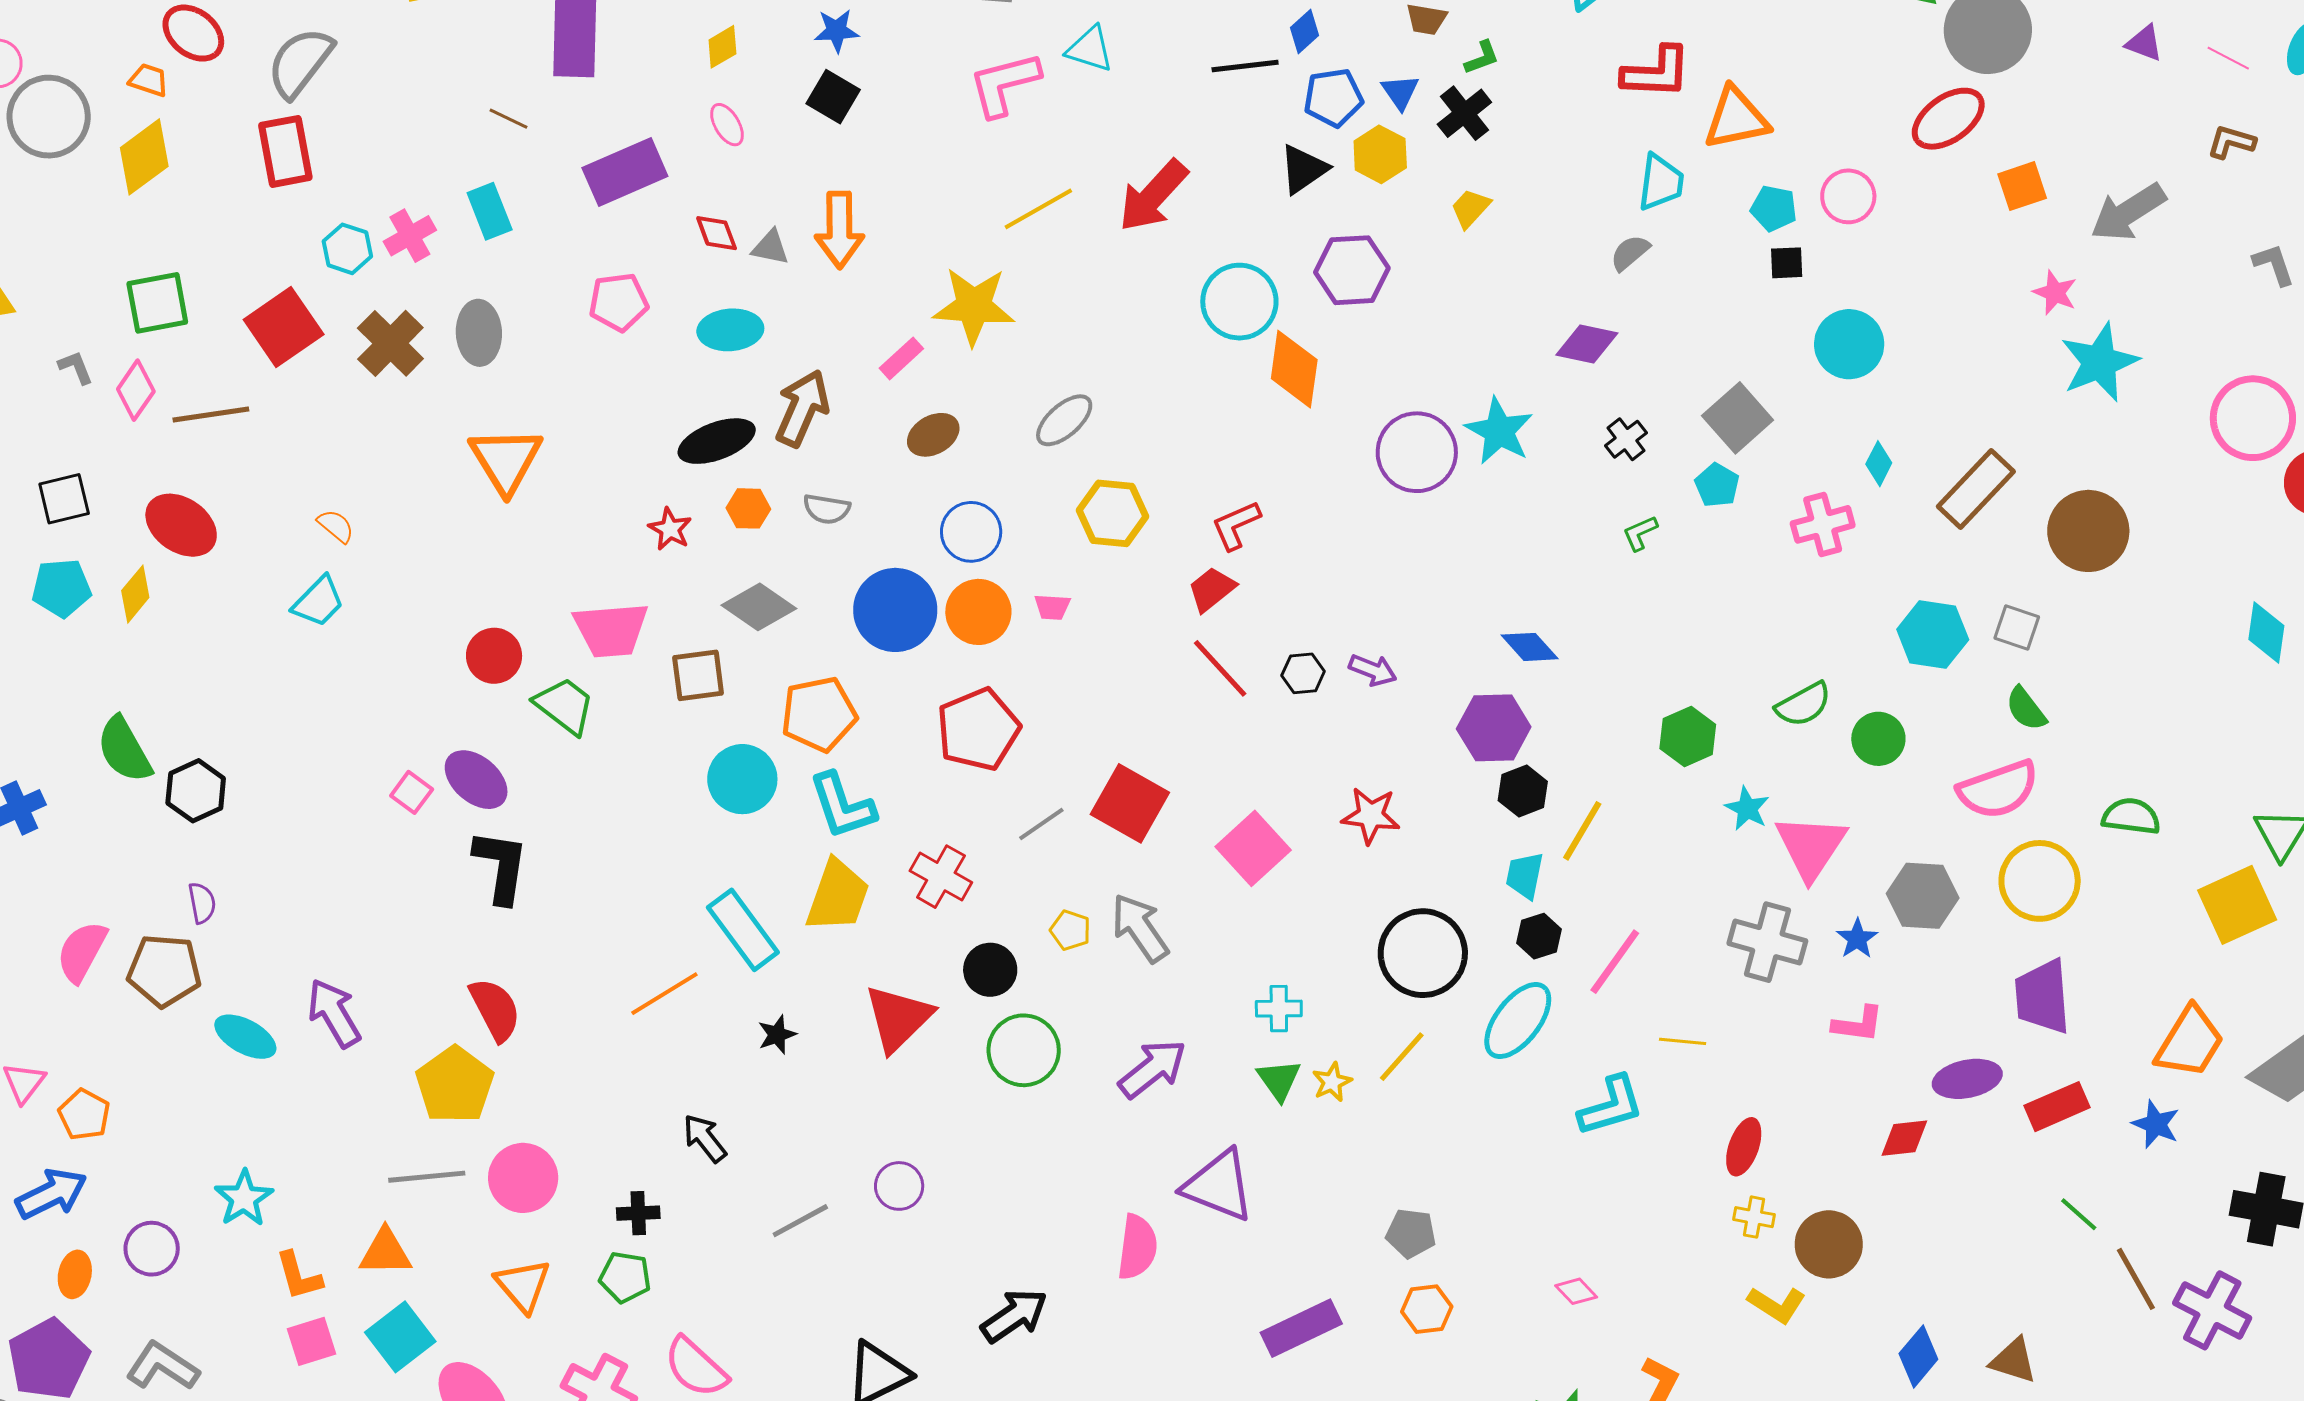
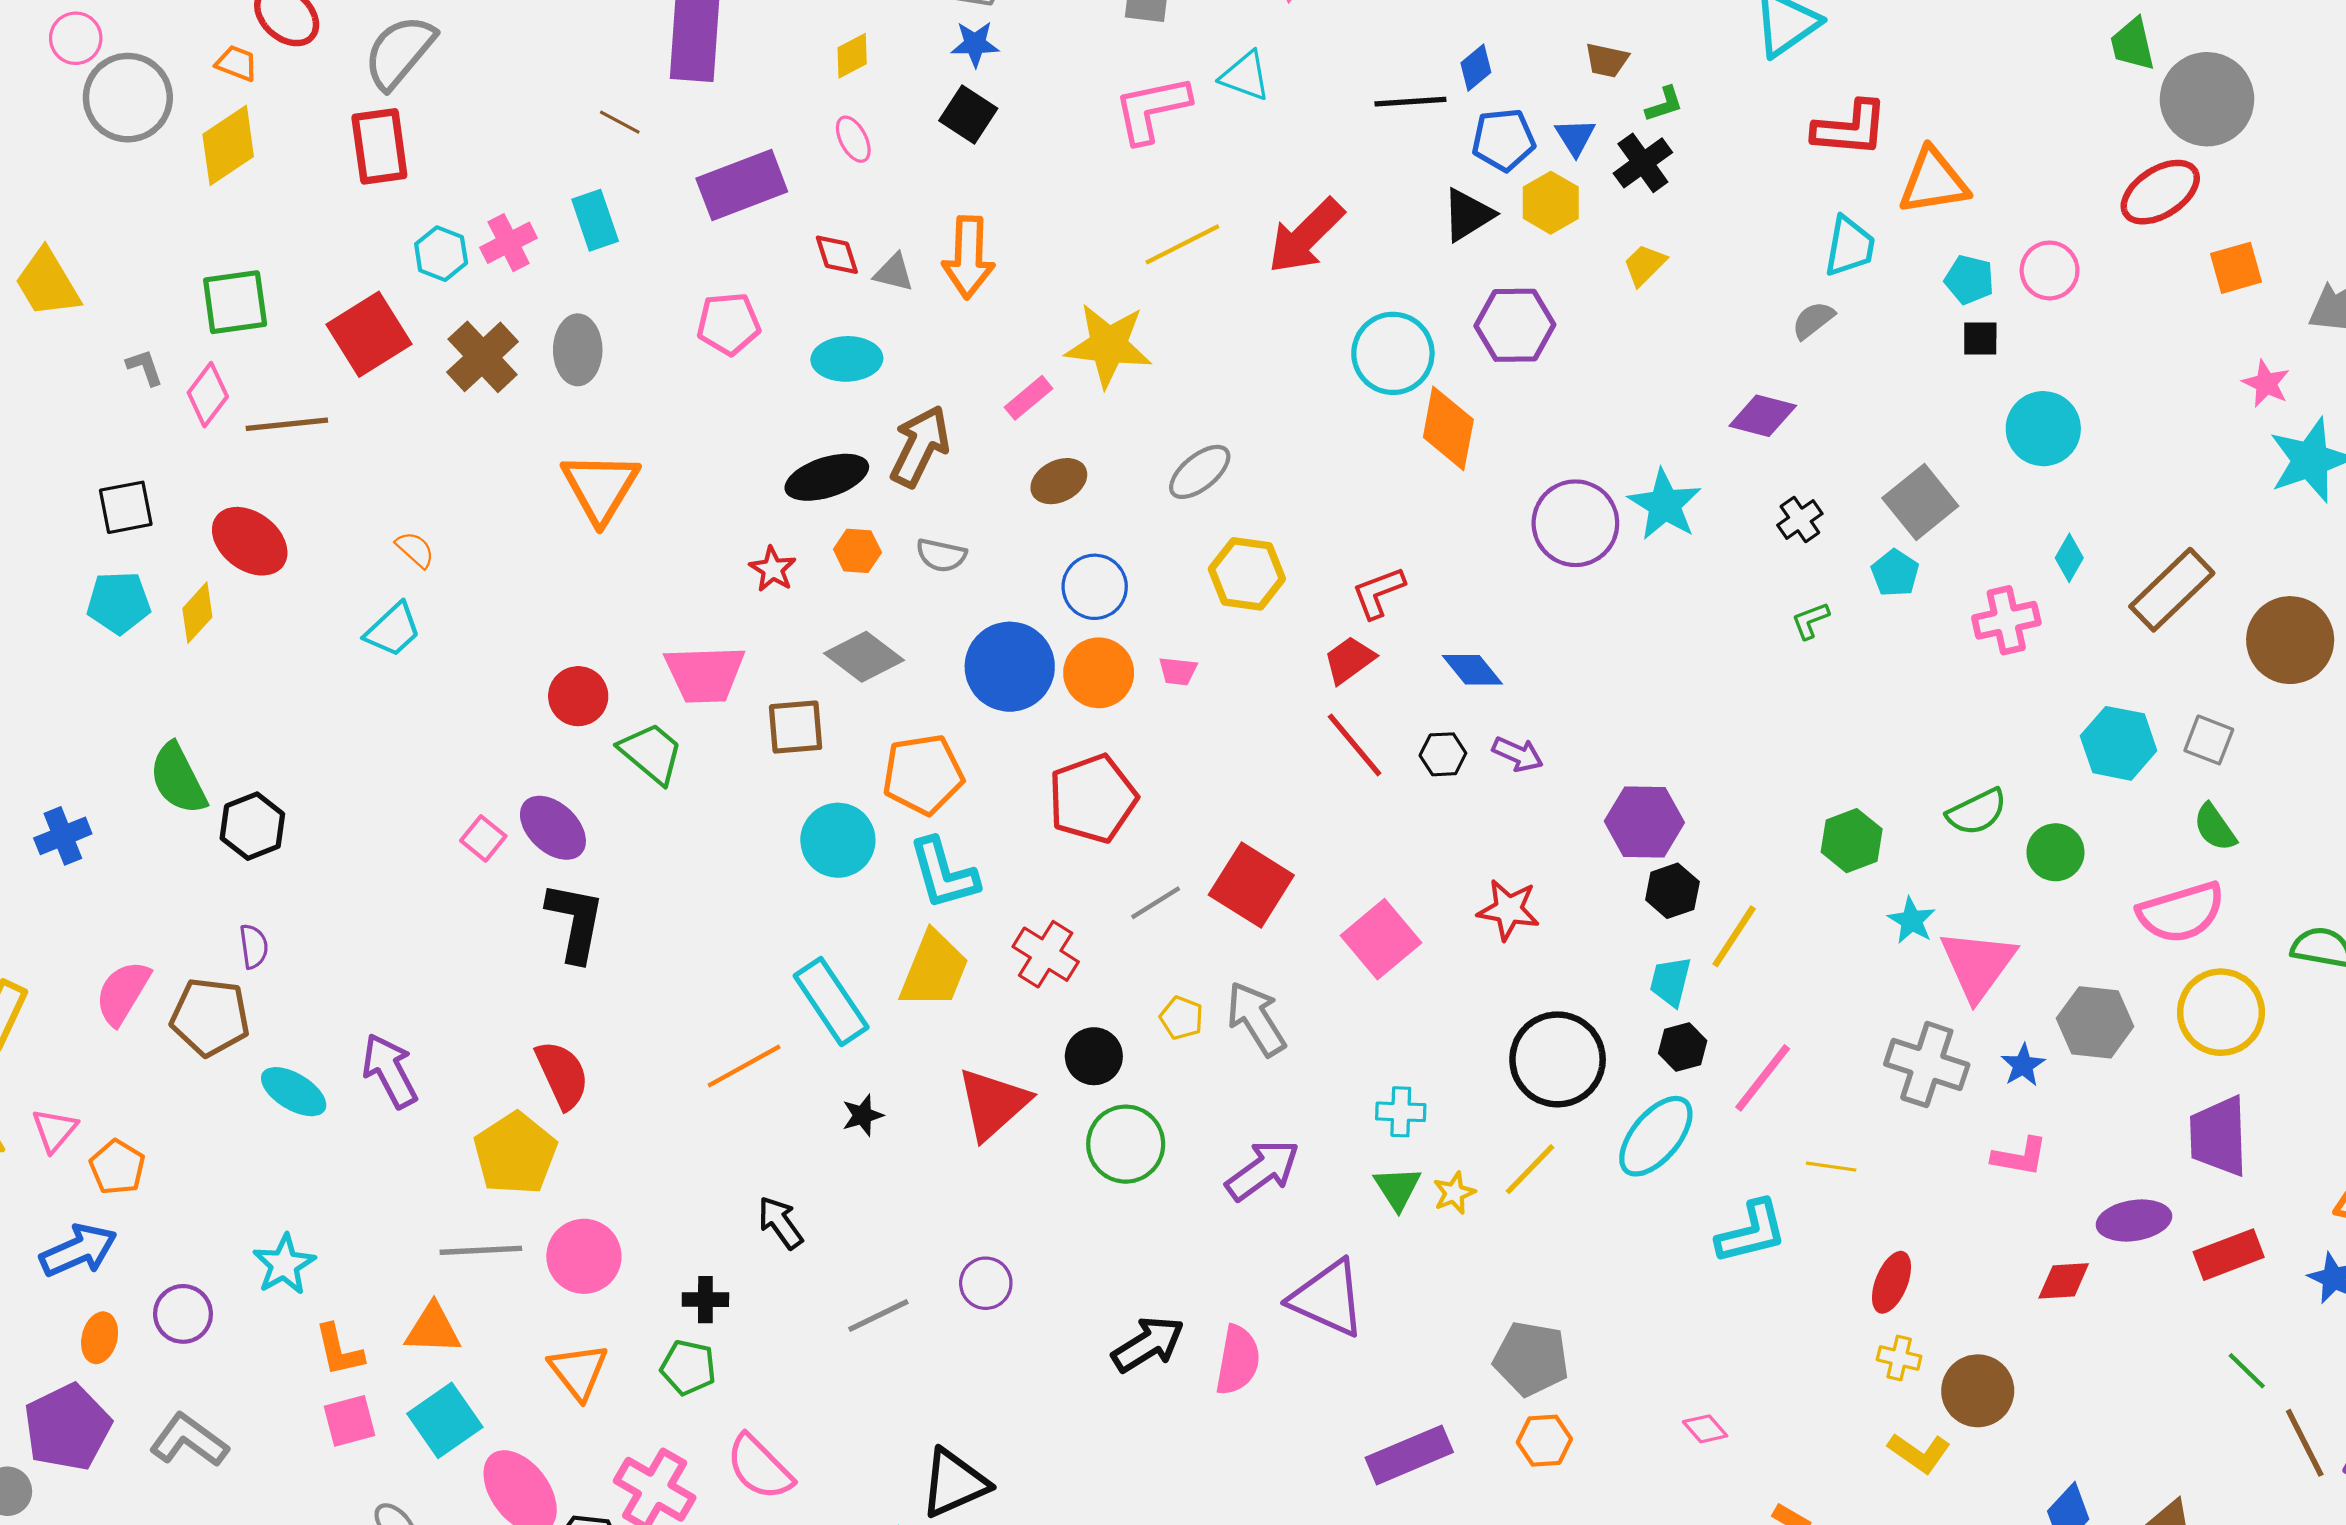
blue diamond: (1530, 647) -> (1472, 670), moved
gray pentagon: (1411, 1233) -> (1531, 1359), size x1.4
black arrow: (1014, 1316) -> (1148, 1344), moved

